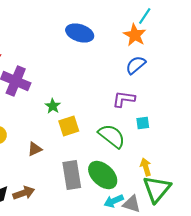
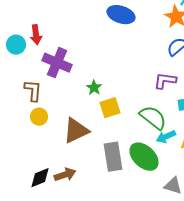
brown triangle: (35, 149) -> (76, 131), size x1.8
cyan arrow: (114, 201) -> (166, 137), moved

